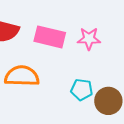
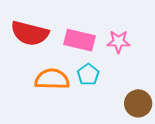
cyan pentagon: (82, 90) -> (88, 74), moved, turned 30

